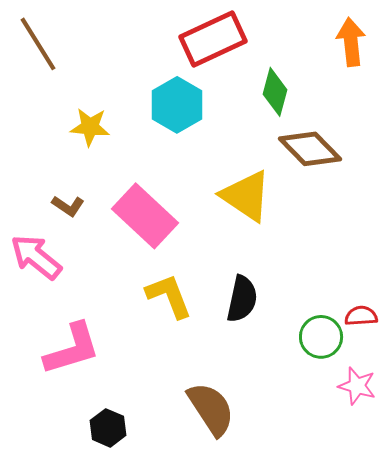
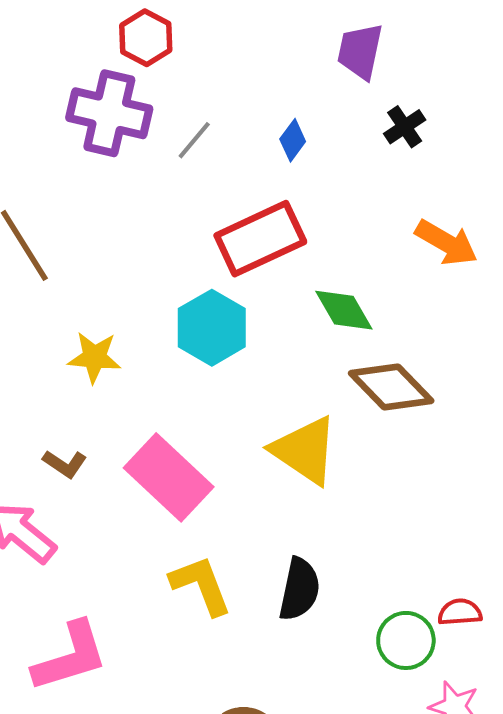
orange arrow: (351, 42) -> (446, 243), turned 126
green diamond: (275, 92) -> (344, 310), turned -45

